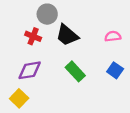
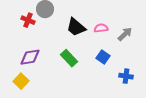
black trapezoid: (67, 35) -> (76, 27), moved
red cross: (33, 36) -> (28, 20), moved

